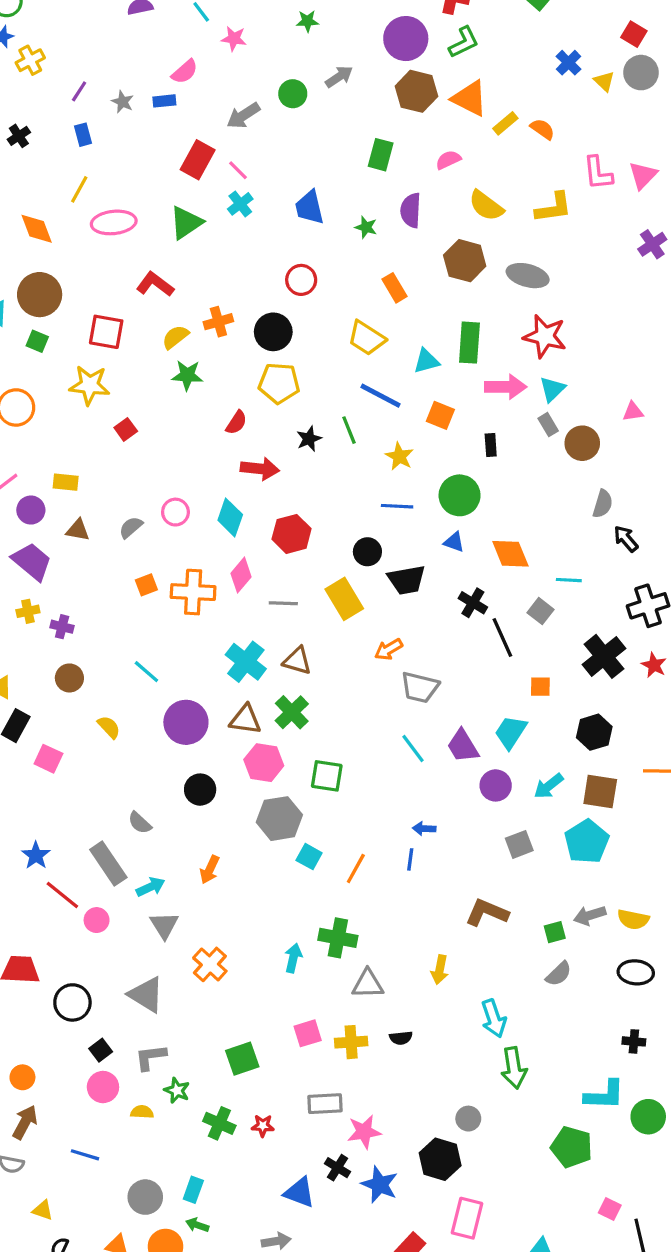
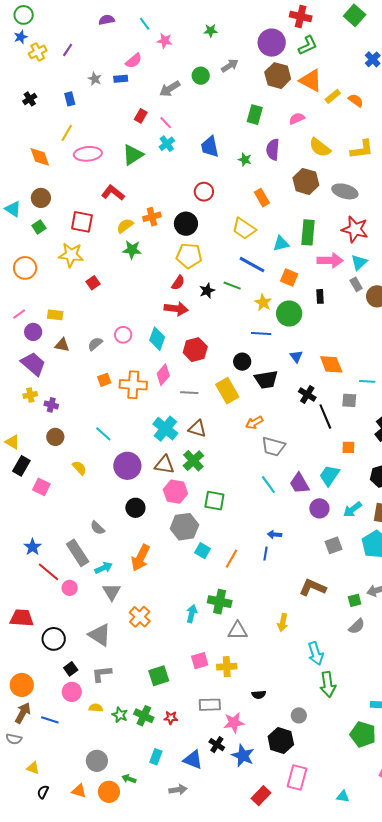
purple line: (79, 91) -> (68, 50), moved
red rectangle: (198, 160) -> (141, 116), size x0.6
brown circle: (40, 295) -> (41, 198), size x0.7
green square: (37, 341) -> (39, 227), turned 32
red semicircle: (236, 423) -> (178, 283), moved
green line: (349, 430) -> (232, 286), turned -48
green circle: (460, 495) -> (289, 313), moved
blue triangle: (454, 542) -> (296, 356), turned 32
gray square: (540, 611) -> (349, 400), turned -35
orange arrow: (210, 870) -> (141, 558), size x1.5
black semicircle: (401, 1038) -> (259, 695), moved
orange circle: (22, 1077) -> (22, 685), size x1.5
green star: (177, 1090) -> (120, 715), moved
blue line: (85, 1155) -> (50, 720), moved
cyan rectangle: (193, 1190) -> (156, 757), moved

